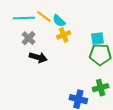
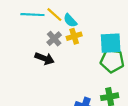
gray cross: (29, 38) -> (54, 39), moved
cyan square: (98, 38) -> (111, 43), size x1.5

